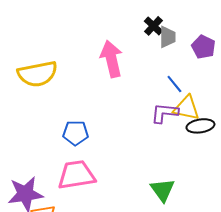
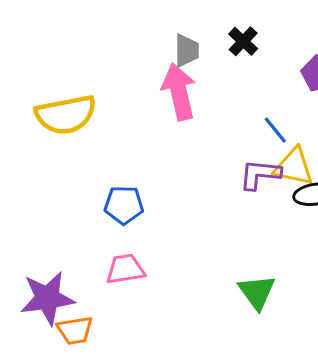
gray trapezoid: (167, 37) -> (187, 50), moved
pink trapezoid: (76, 175) -> (125, 269), size x0.7

